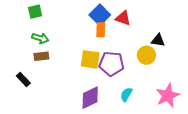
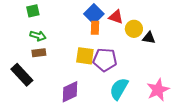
yellow circle: (146, 55) -> (134, 29), moved
black rectangle: (23, 80) -> (22, 75), size x1.6
cyan semicircle: (126, 94) -> (119, 89), size x1.6
purple diamond: (90, 98) -> (70, 92), moved

